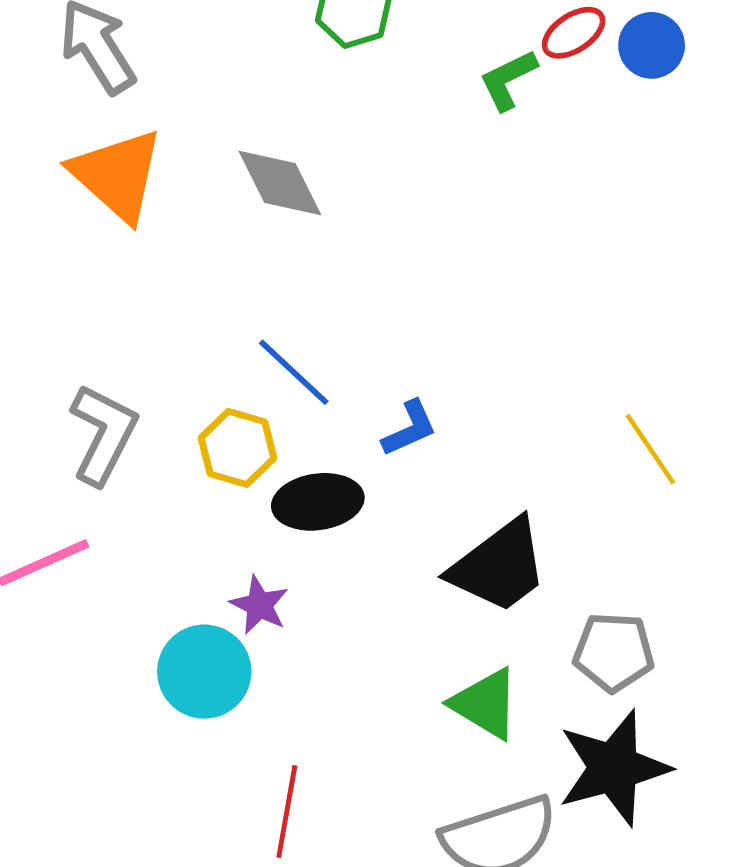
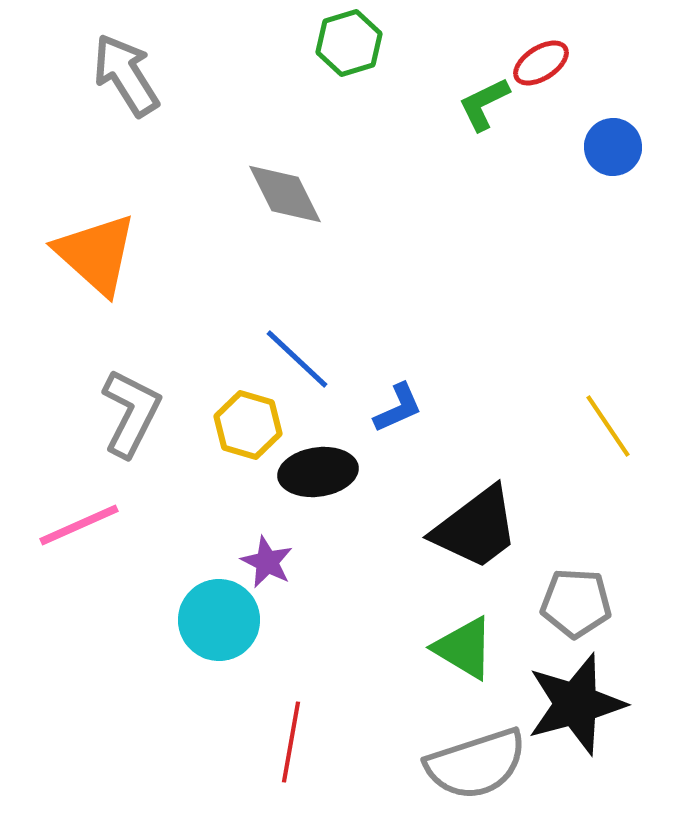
blue circle: (652, 45) -> (613, 147), moved
orange triangle: (117, 175) -> (96, 254), moved

